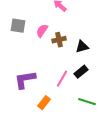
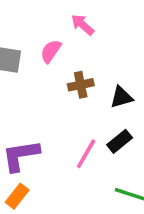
pink semicircle: (42, 31) -> (51, 51), moved
orange rectangle: (44, 103) -> (17, 196), moved

